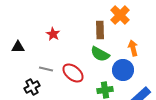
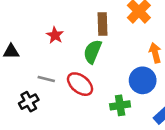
brown rectangle: (100, 30) -> (103, 24), moved
green semicircle: (100, 54) -> (93, 52), moved, turned 84

